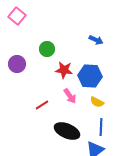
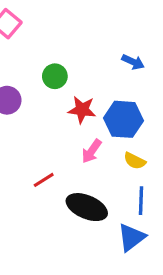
pink arrow: (70, 96) -> (92, 151), turned 70
red line: (42, 105) -> (44, 180), moved

